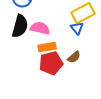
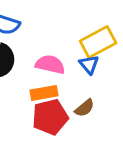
pink semicircle: (40, 28) -> (50, 64), moved

